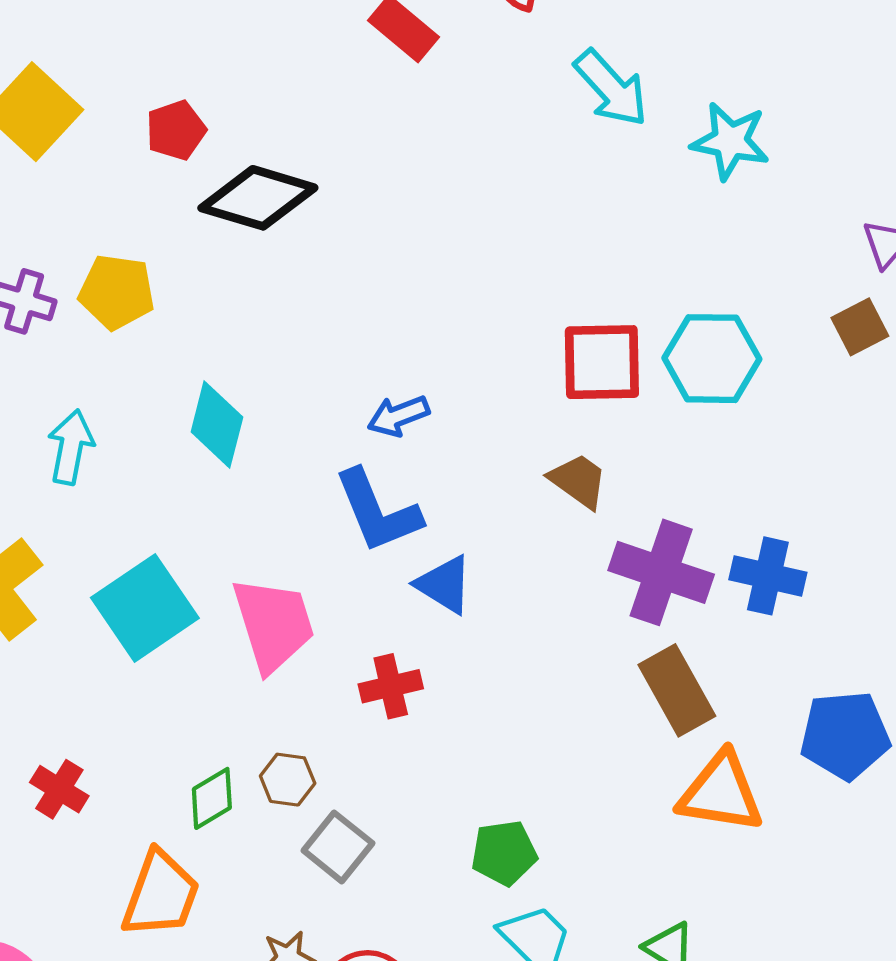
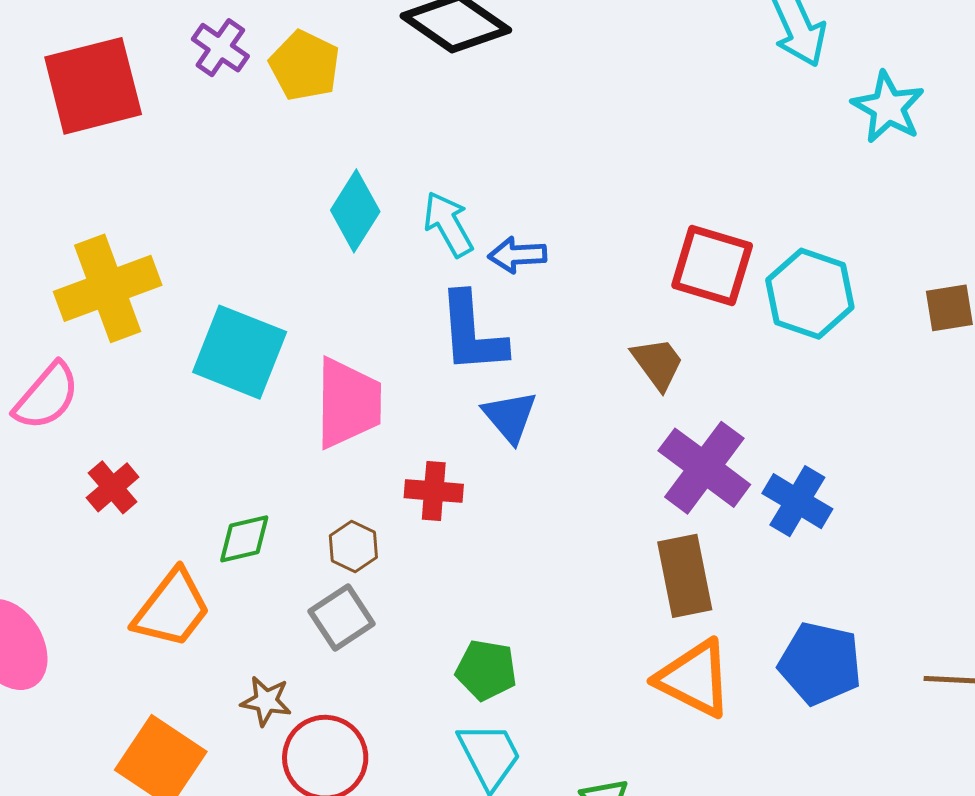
cyan arrow: (71, 447) -> (448, 224), moved, turned -58
cyan square: (145, 608) -> (240, 352), turned 38
brown hexagon: (288, 780) -> (353, 546), moved

